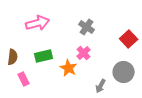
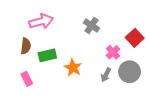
pink cross: (84, 53) -> (113, 52), moved
brown semicircle: (13, 57) -> (26, 46), moved
gray arrow: (101, 86) -> (106, 75), moved

